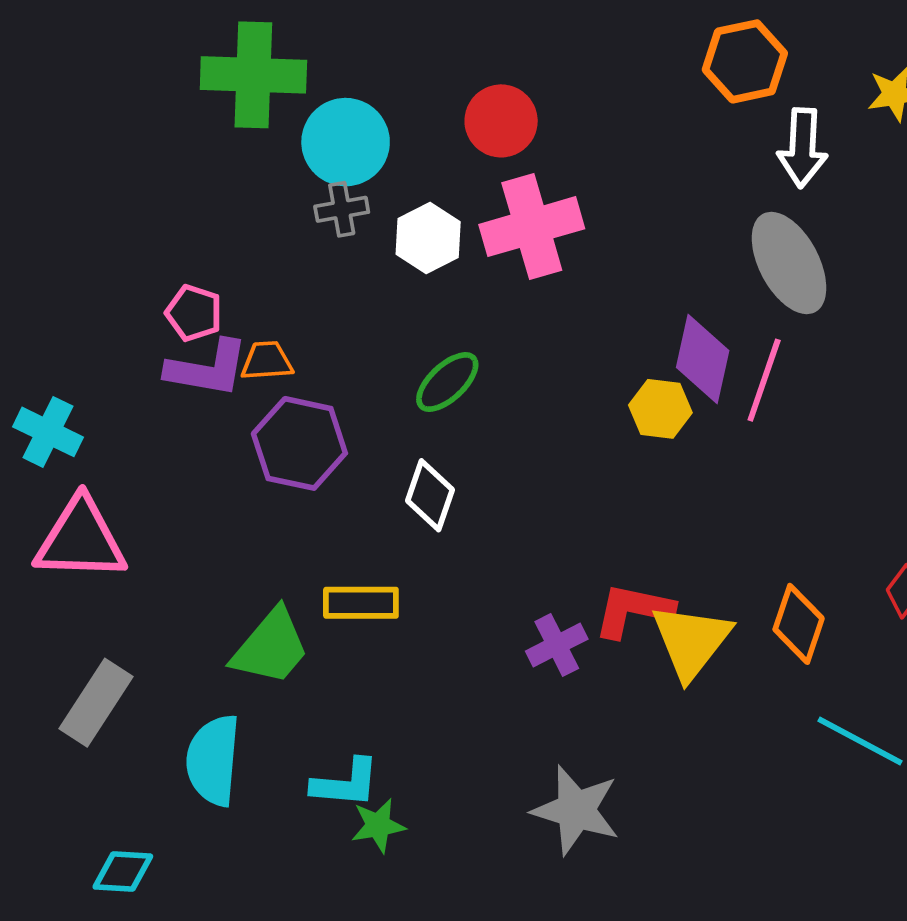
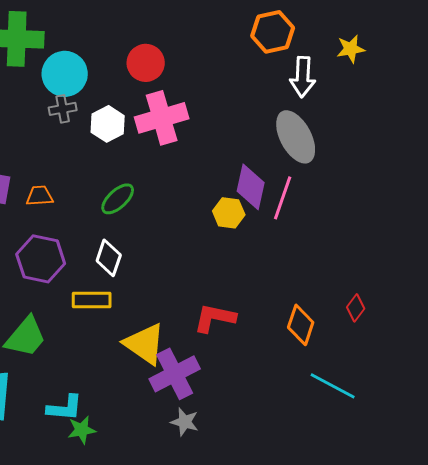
orange trapezoid: (267, 361) -> (40, 196), moved
purple hexagon: (299, 443) -> (41, 259), moved
yellow rectangle: (361, 603) -> (92, 300), moved
yellow triangle: (691, 641) -> (145, 344), moved, turned -33
purple cross: (557, 645) -> (175, 374), moved, size x1.6
gray star: (576, 810) -> (185, 422), size x0.6

